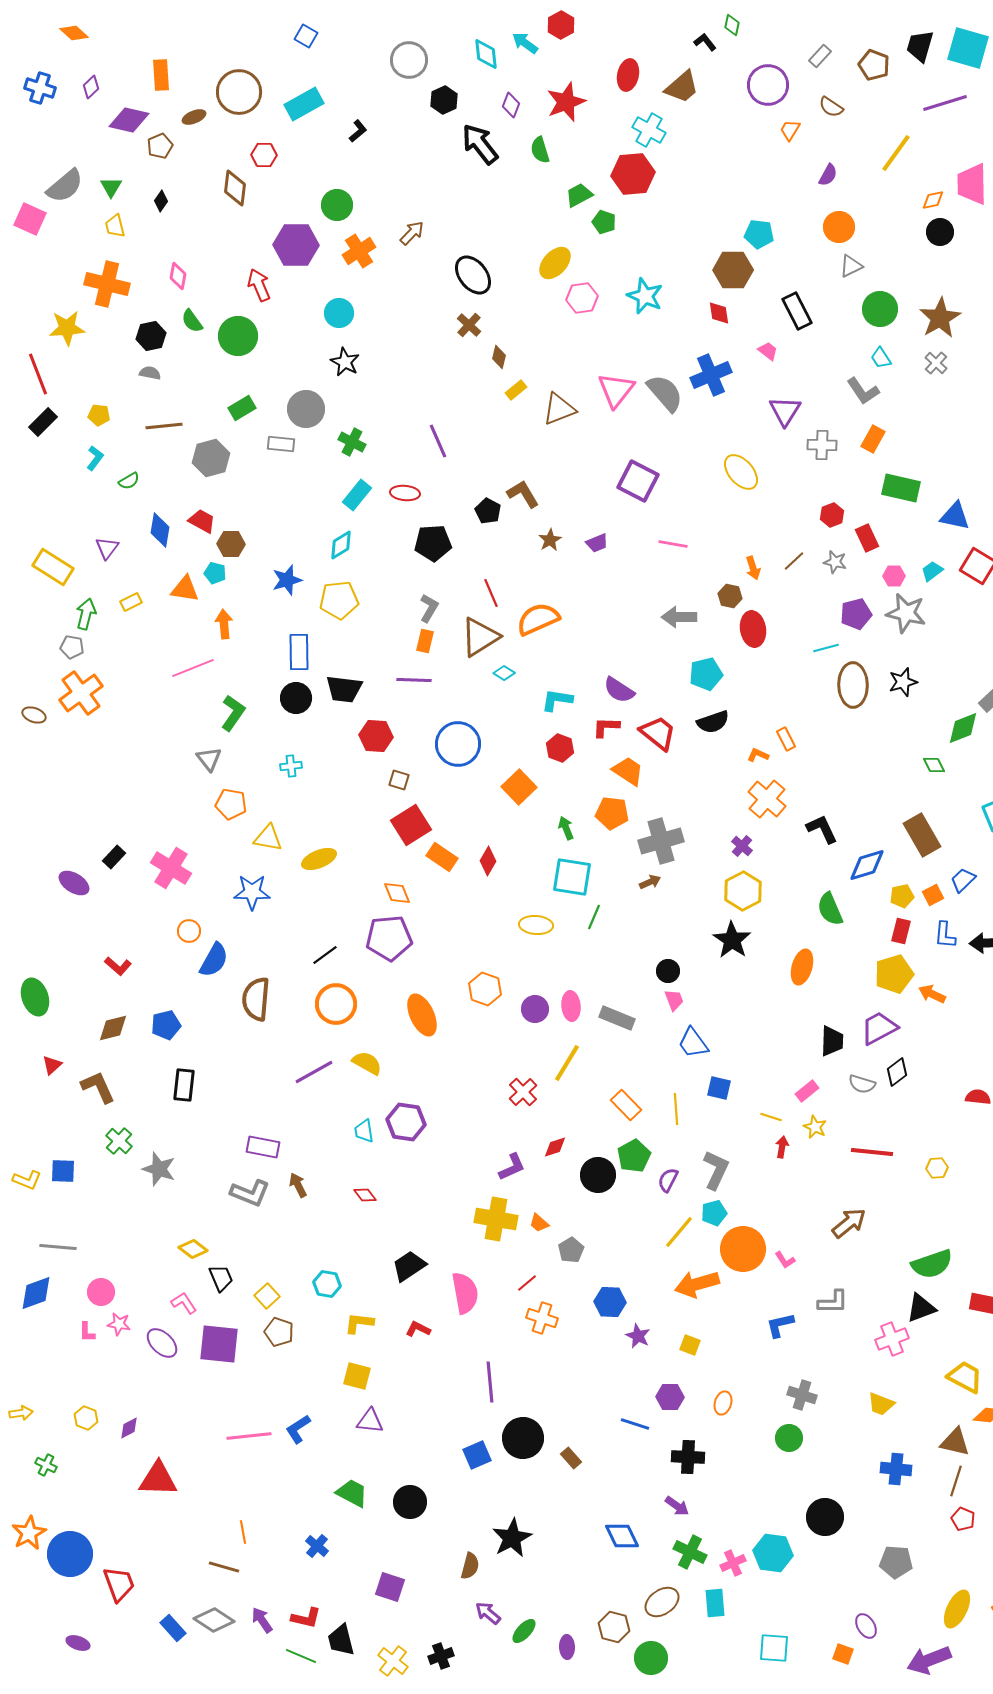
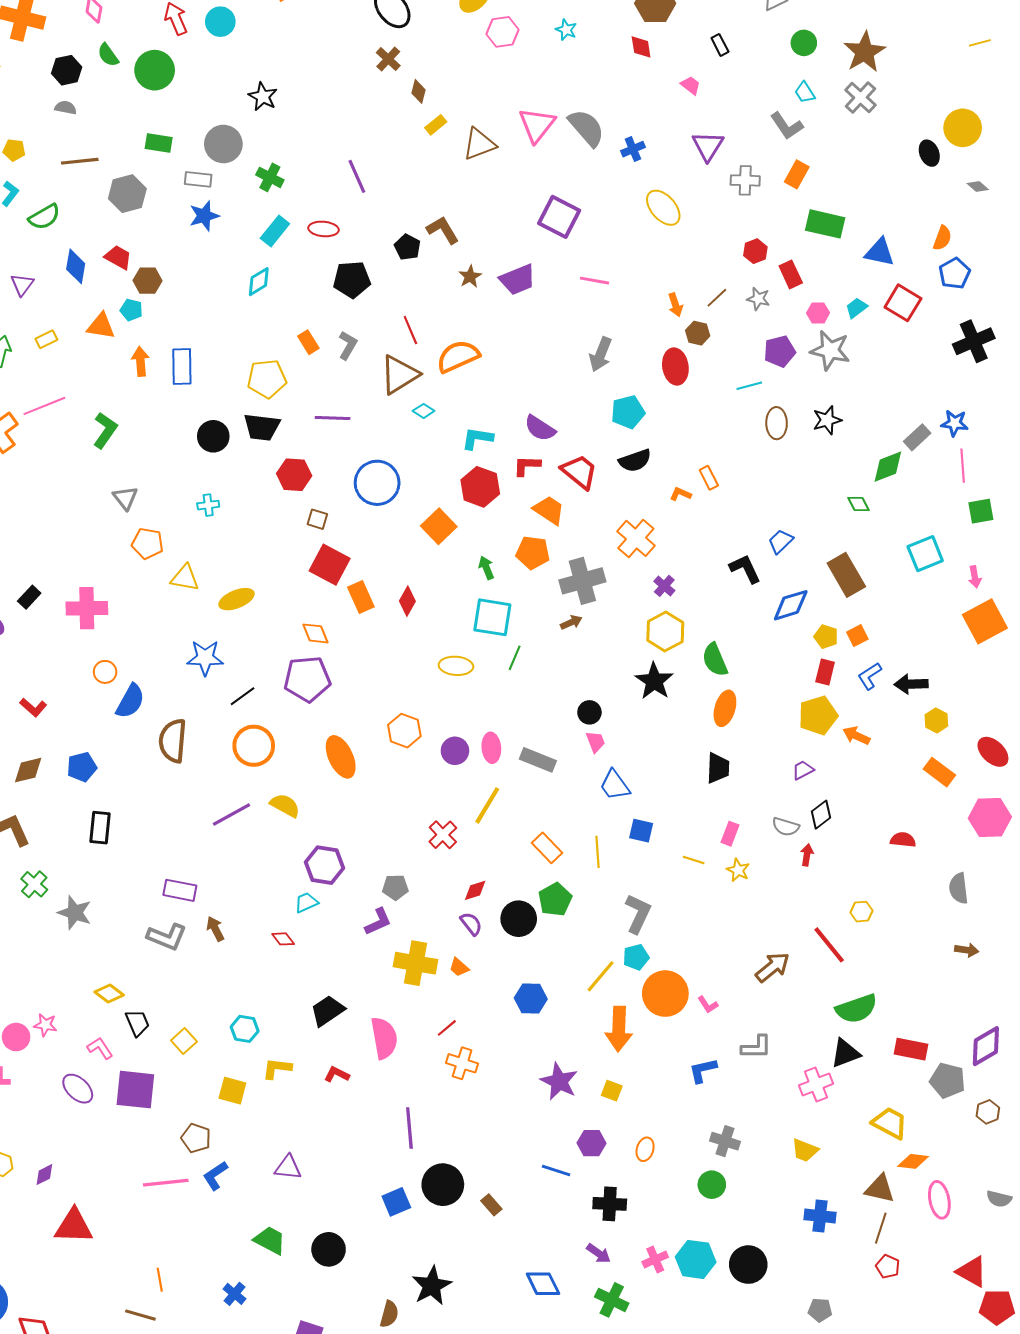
cyan star: (645, 296) -> (566, 30), size x0.6
green circle: (880, 309) -> (804, 43), size x0.7
black rectangle: (797, 311) -> (720, 45), size x0.6
cyan circle: (339, 313) -> (220, 22), moved
gray cross: (936, 363) -> (860, 97), size x1.4
blue cross: (711, 375) -> (633, 149), moved, size x0.6
green rectangle: (242, 408) -> (159, 143), turned 40
green semicircle: (129, 481) -> (44, 217), size x1.5
purple trapezoid: (597, 543) -> (518, 280), size x1.6
blue star: (287, 580) -> (204, 216), moved
brown hexagon: (730, 596) -> (698, 333), moved
yellow pentagon: (339, 600) -> (267, 379), moved
gray arrow: (679, 617) -> (601, 354), turned -68
orange rectangle: (425, 641) -> (308, 342), moved, turned -45
blue rectangle: (299, 652) -> (182, 367), moved
pink line: (193, 668) -> (44, 406), moved
brown ellipse: (853, 685) -> (777, 423), size x0.7
green L-shape: (233, 713) -> (105, 430), moved
red hexagon: (560, 748) -> (480, 487), size x1.4
orange cross: (767, 799) -> (636, 538), moved
red square: (411, 825) -> (330, 565), turned -30
orange rectangle: (442, 857) -> (361, 597), turned 32
pink cross: (171, 868) -> (87, 608), turned -33
blue trapezoid: (963, 880) -> (781, 541), moved
blue star: (252, 892) -> (205, 658), moved
yellow pentagon: (902, 896) -> (826, 637), turned 30
green semicircle: (830, 909) -> (715, 660), moved
blue L-shape: (945, 935) -> (870, 676), turned 52
purple trapezoid: (879, 1028) -> (803, 770), size x0.6
black trapezoid: (832, 1041) -> (718, 768), moved
pink rectangle: (807, 1091) -> (730, 834), turned -30
cyan trapezoid: (364, 1131) -> (306, 902), moved, turned 75
red arrow: (782, 1147) -> (807, 855), moved
red line: (872, 1152) -> (829, 945), moved, turned 45
purple L-shape: (512, 1167) -> (378, 922), moved
purple semicircle: (668, 1180) -> (471, 924), moved, turned 115
gray pentagon: (571, 1250) -> (395, 887), moved, turned 30
orange arrow: (697, 1284) -> (619, 1029), turned -72
blue hexagon: (610, 1302) -> (531, 999), moved
pink star: (119, 1324) -> (45, 1025), moved
brown pentagon: (279, 1332) -> (196, 1138), moved
purple star: (638, 1336) -> (559, 1081), size x1.5
yellow square: (357, 1376) -> (232, 1091), moved
cyan hexagon: (773, 1553) -> (696, 1259), moved
gray pentagon: (896, 1562) -> (820, 1310), size x0.7
pink cross: (733, 1563) -> (655, 1259), moved

